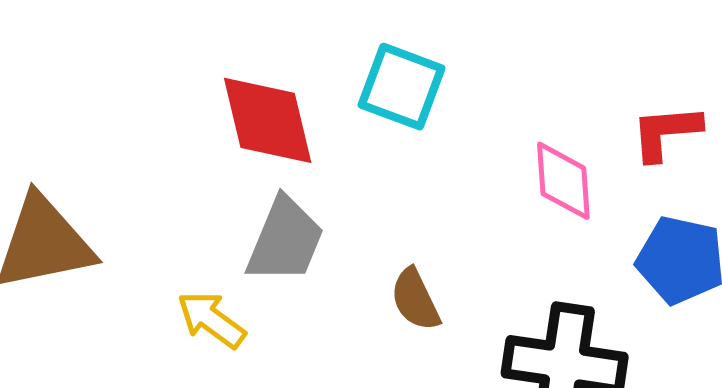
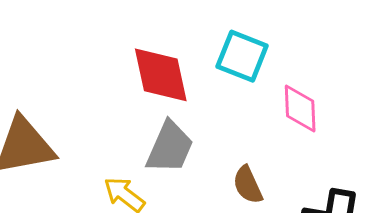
pink diamond: (563, 181) -> (300, 109), moved

